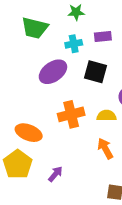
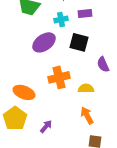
yellow semicircle: (106, 116) -> (86, 88), moved
orange arrow: (105, 148) -> (87, 115), moved

